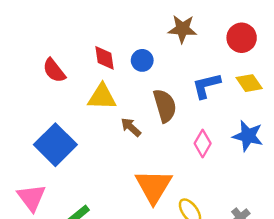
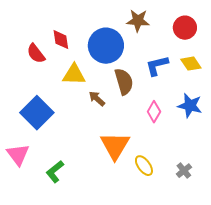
red diamond: (104, 58) -> (61, 40), moved
blue circle: (142, 60) -> (106, 46), size x2.0

